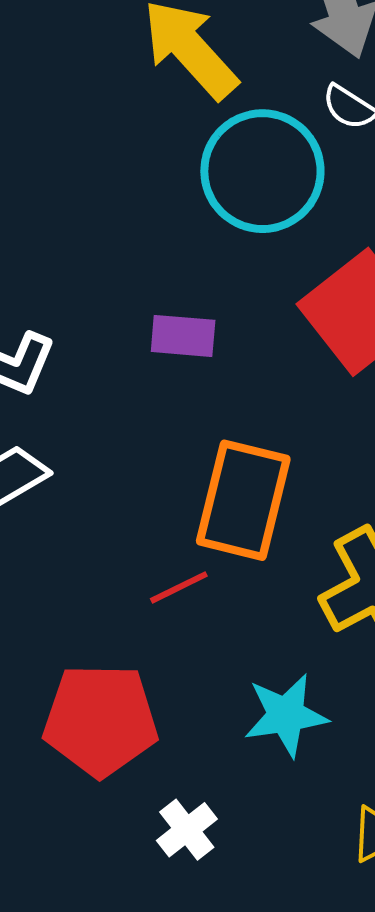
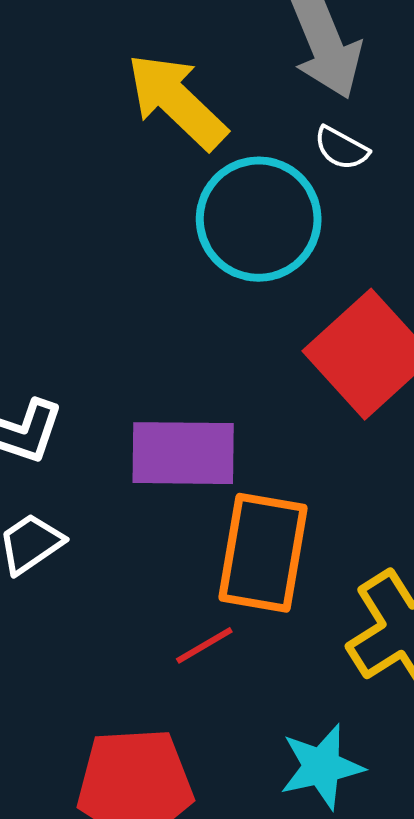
purple rectangle: (183, 336) -> (183, 453), moved, size x1.6

